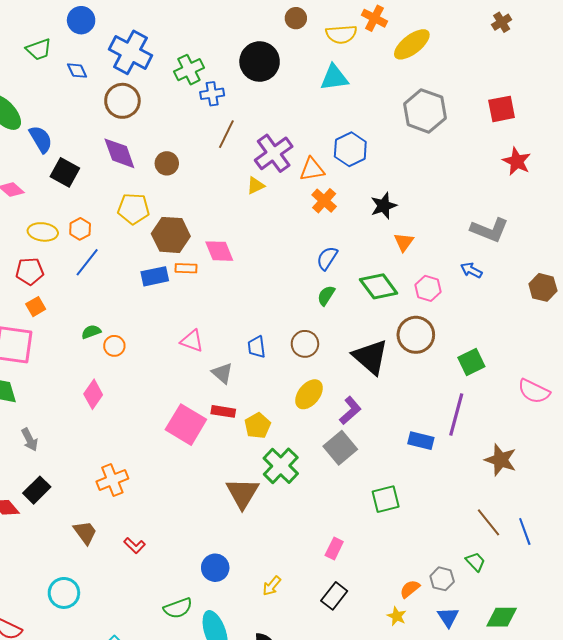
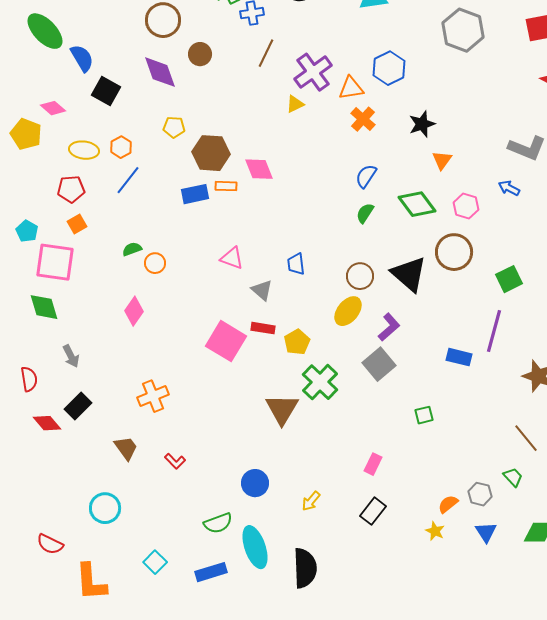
brown circle: (167, 163) -> (200, 54), moved
yellow pentagon: (134, 209) -> (174, 127), size x0.7
brown circle: (305, 344) -> (360, 276), moved
green square: (386, 499) -> (424, 415), size x0.7

